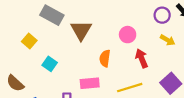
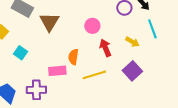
yellow arrow: (168, 40) -> (132, 42), moved
orange semicircle: (105, 58) -> (73, 57), moved

